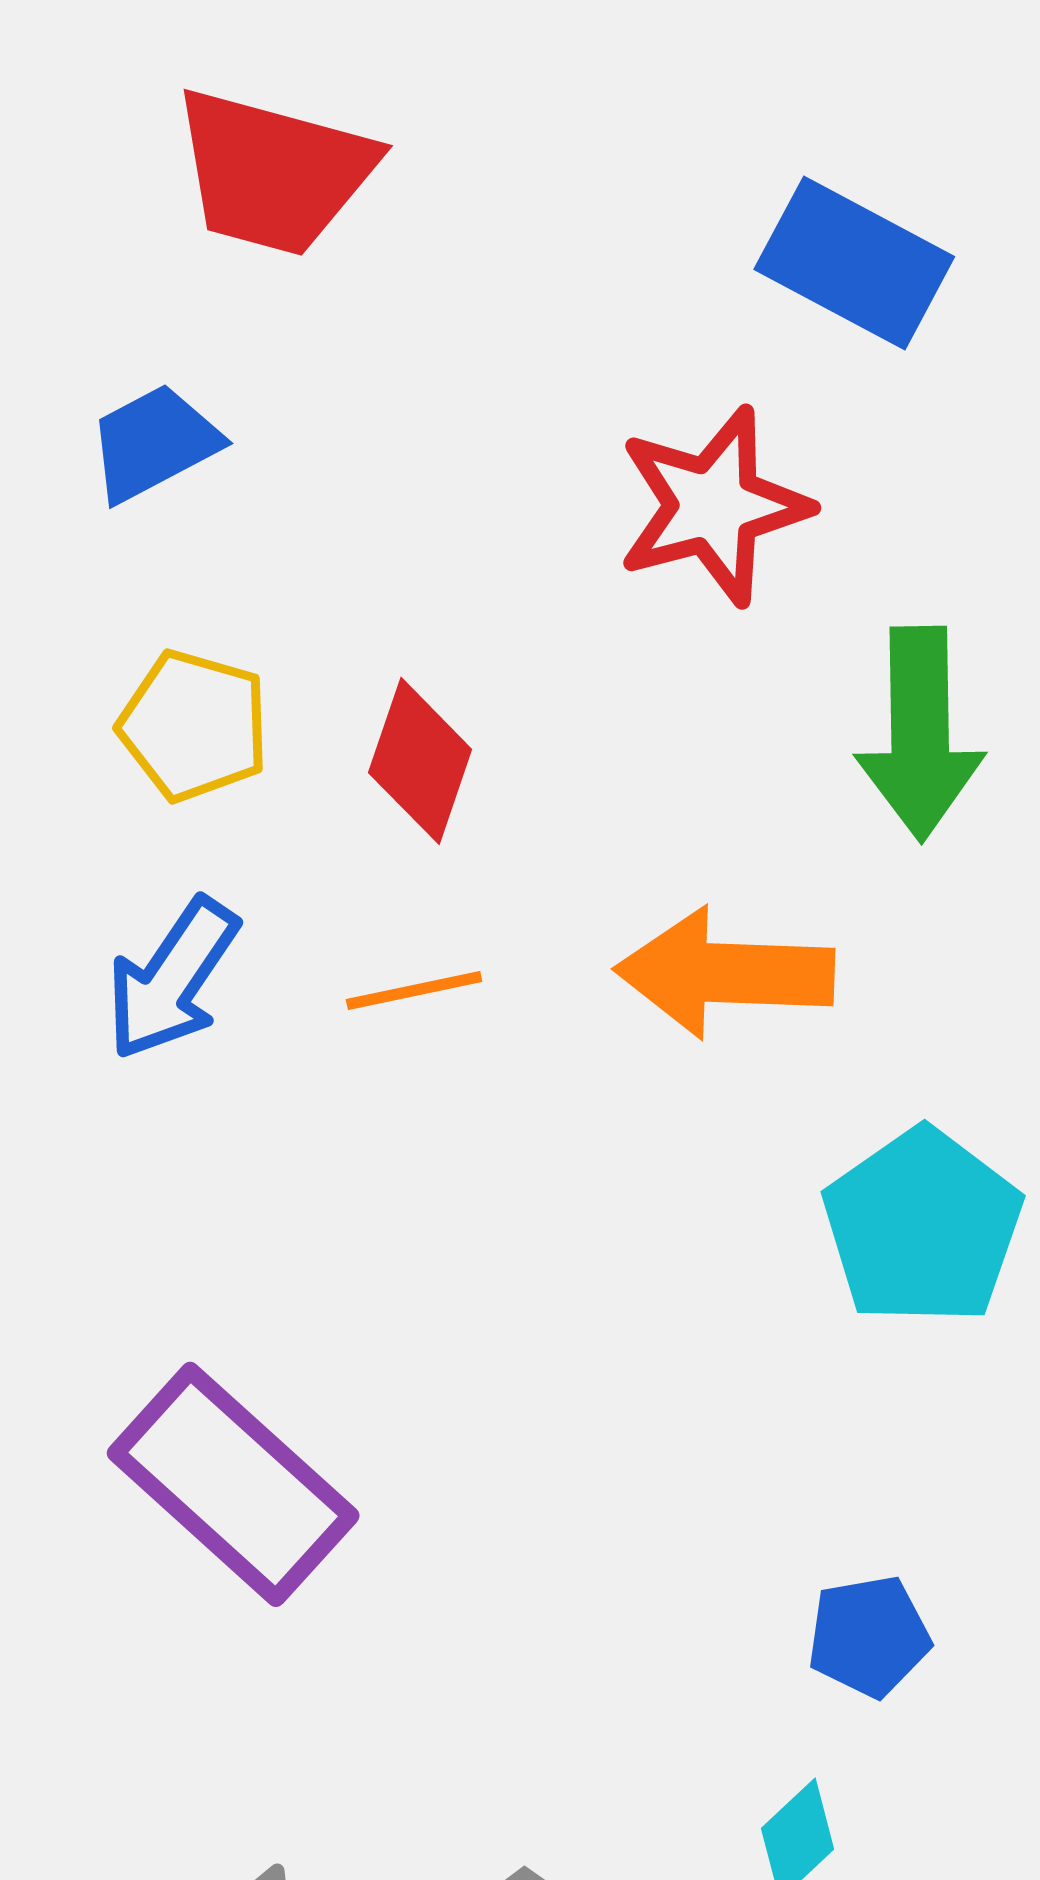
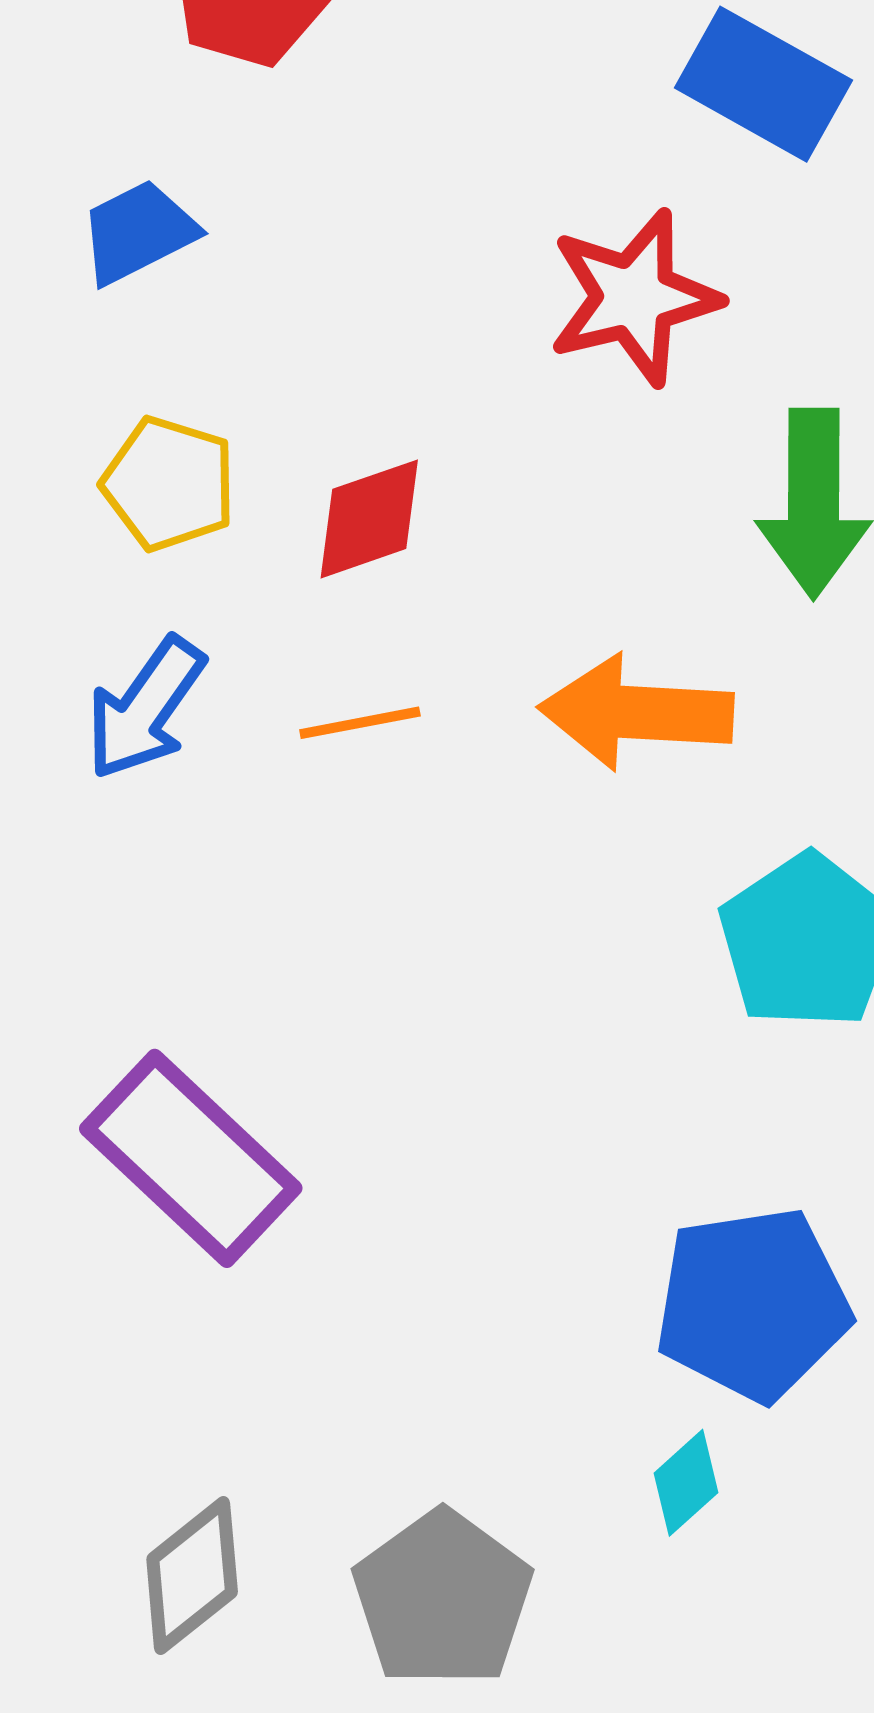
red diamond: (420, 761) -> (369, 519), turned 51
blue pentagon: (869, 1636) -> (753, 1304), size x1.8

